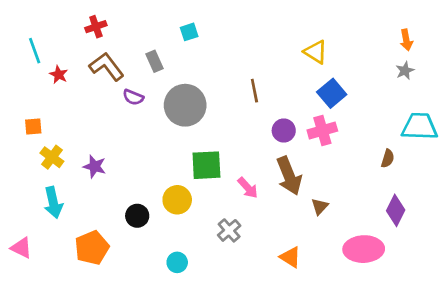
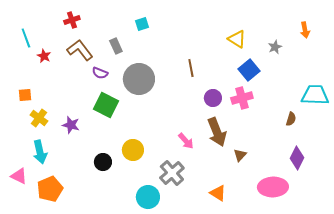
gray star: (405, 71) -> (275, 47), moved
green square: (206, 165) -> (106, 105), moved, turned 30
gray cross: (229, 230) -> (172, 173), size x1.4
pink triangle: (21, 248) -> (19, 176), moved
orange pentagon: (92, 248) -> (50, 189), moved
cyan circle: (177, 262) -> (148, 197), moved, size x1.5

